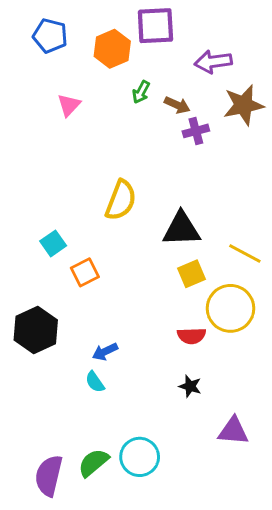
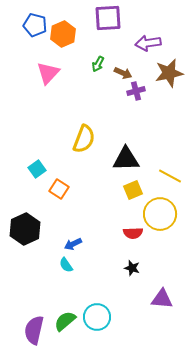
orange hexagon: (112, 49) -> (63, 34), moved
pink triangle: (69, 105) -> (48, 73), size x1.4
orange square: (85, 272) -> (59, 189), turned -30

